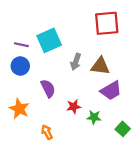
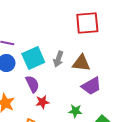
cyan square: (49, 40) -> (33, 58), moved
red star: (74, 107) -> (42, 102), moved

